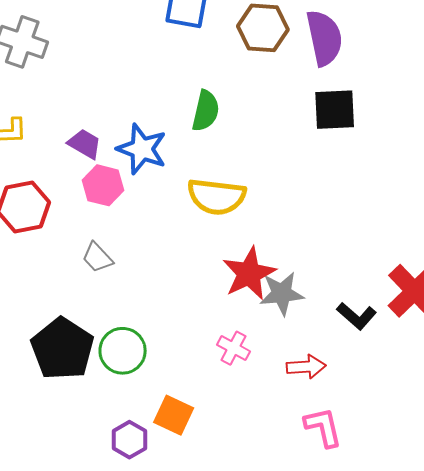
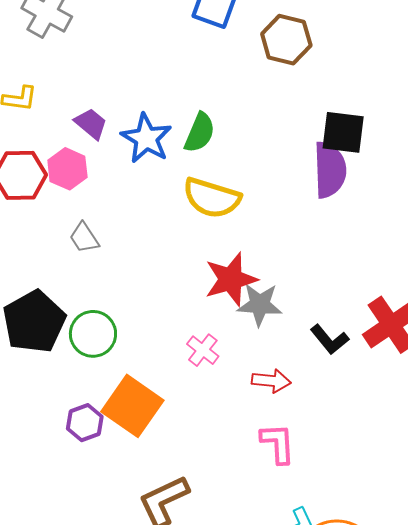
purple semicircle: (324, 38) -> (330, 170), moved
green semicircle: (206, 111) -> (200, 133), moved
pink hexagon: (103, 185) -> (67, 169), moved
orange square: (174, 415) -> (132, 406), size x1.5

